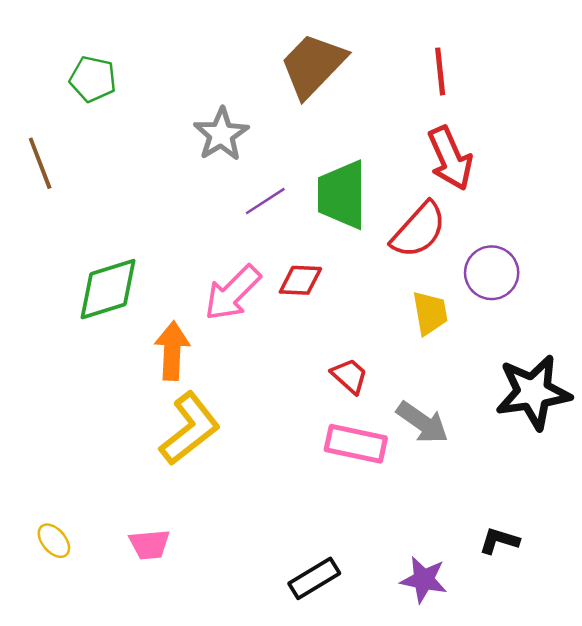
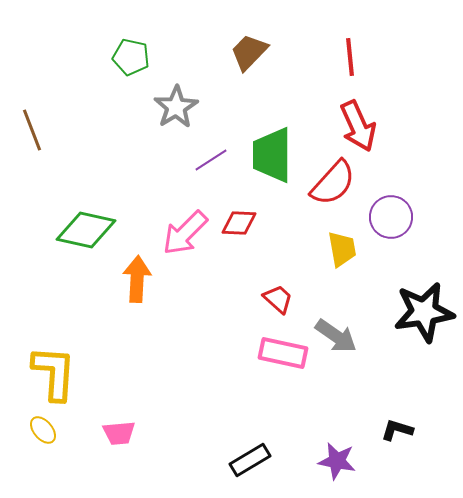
brown trapezoid: (313, 65) -> (249, 52), size x0.7
green pentagon: (93, 79) -> (131, 57), moved
green diamond: (108, 289) -> (86, 230), turned 30
yellow L-shape: (190, 429) -> (54, 373), moved, turned -48

